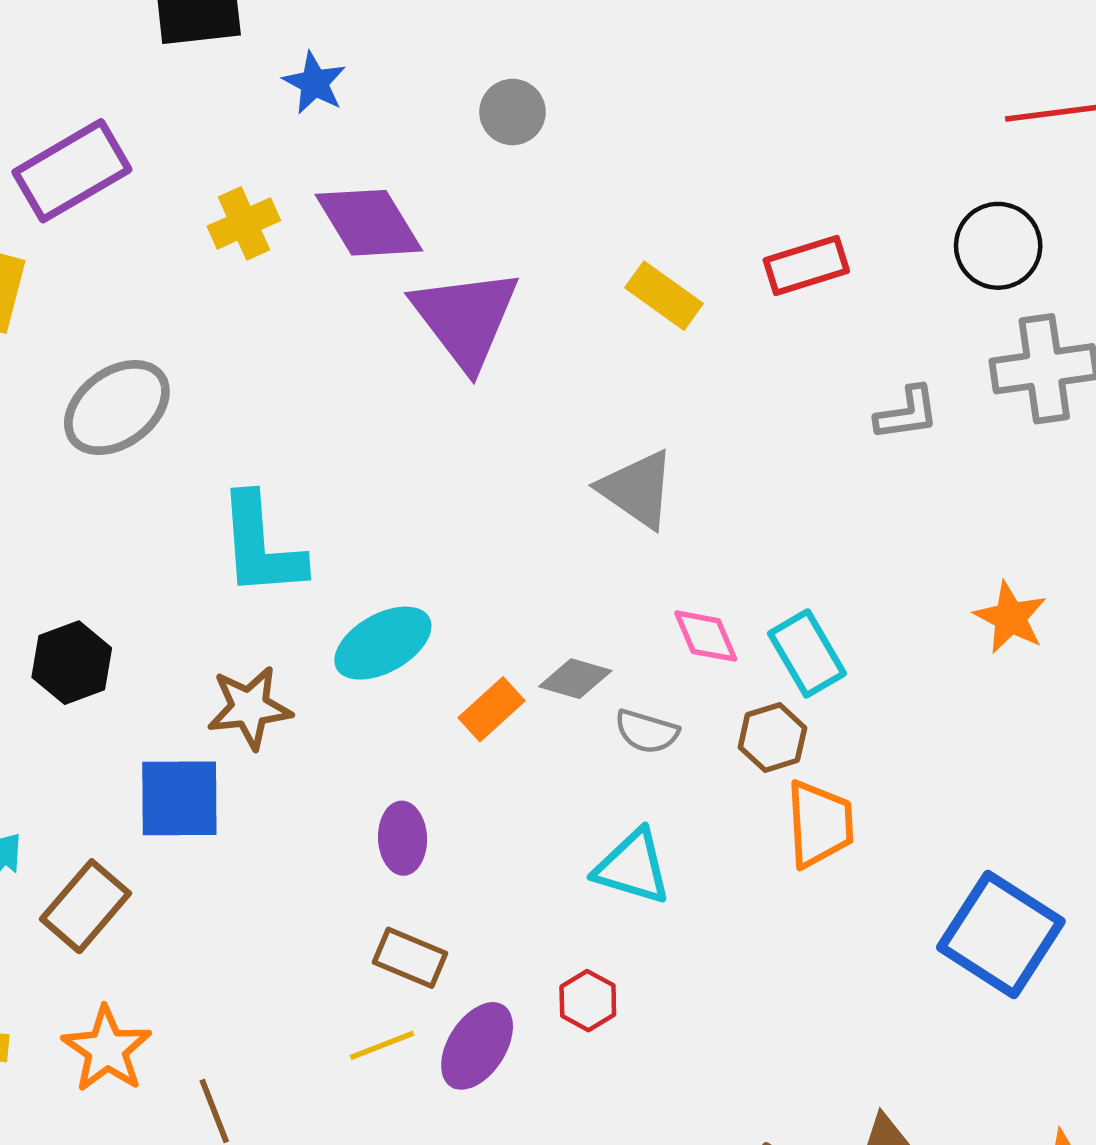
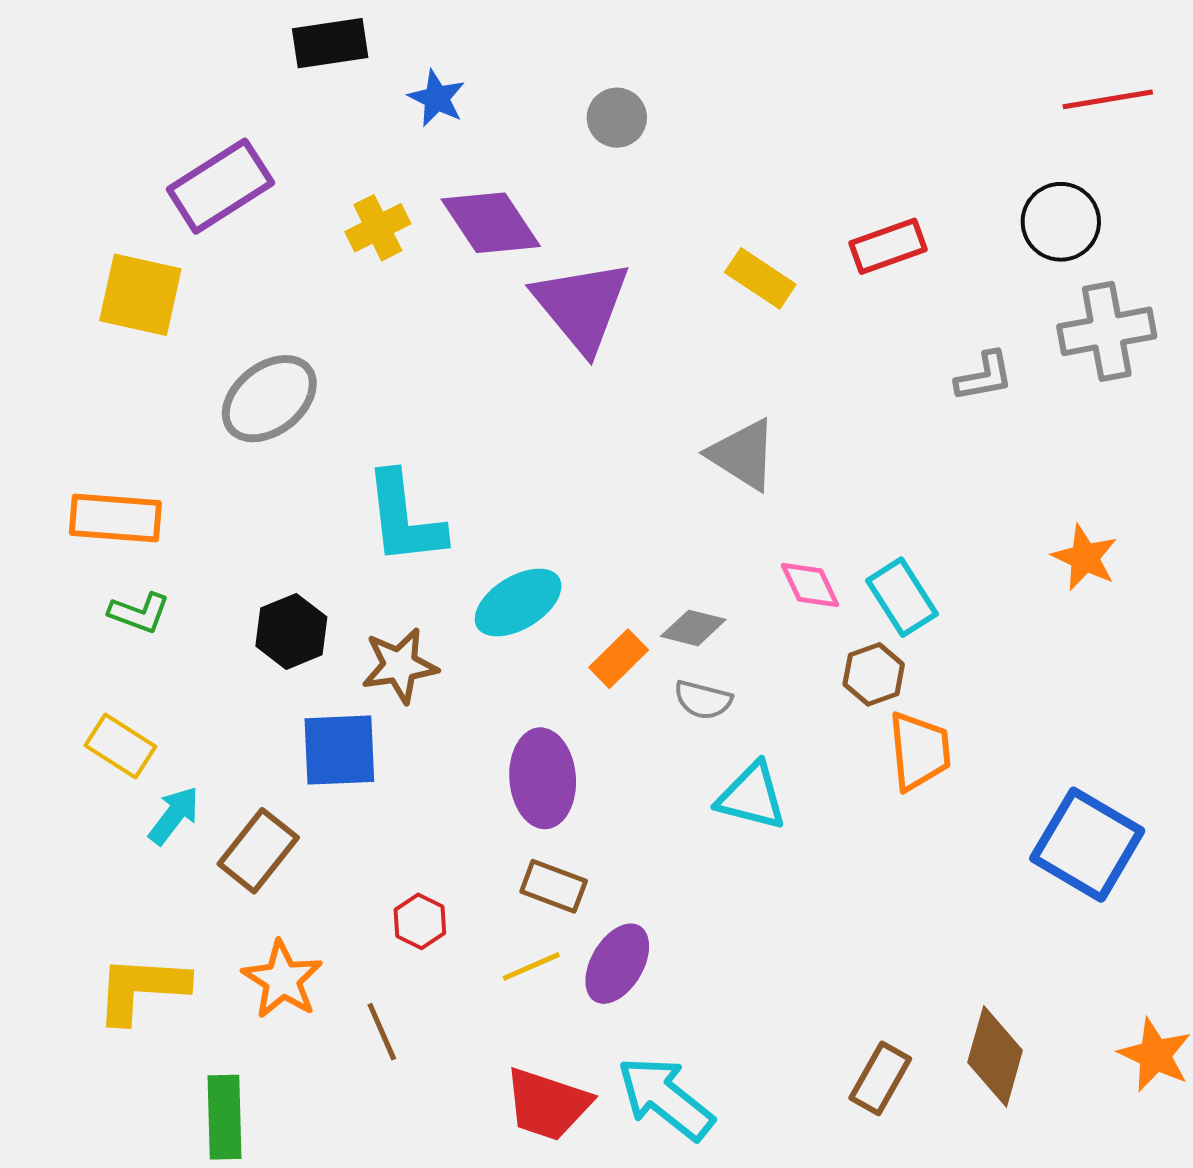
black hexagon: (72, 663) -> (291, 631), moved
gray semicircle: (647, 732) -> (703, 700), moved
purple ellipse: (403, 838) -> (543, 778), size x1.5
red hexagon: (588, 1001) -> (420, 921), moved

